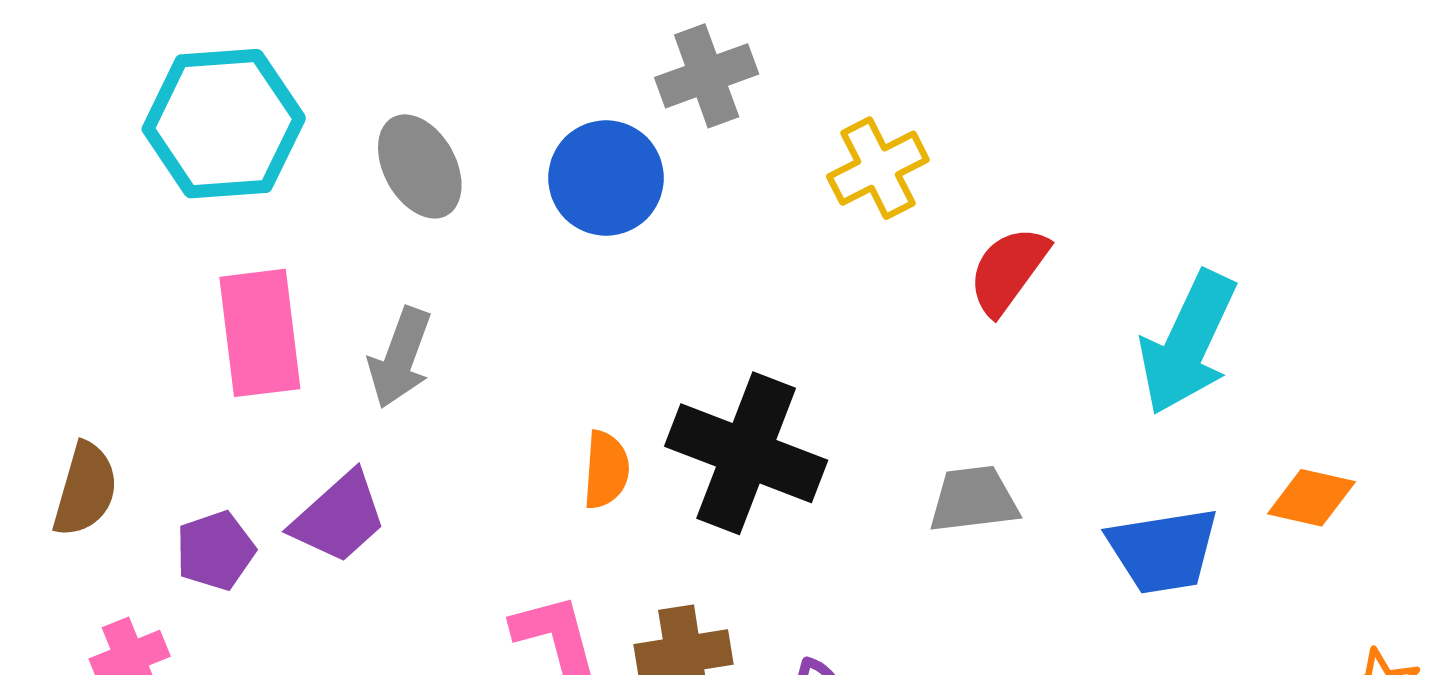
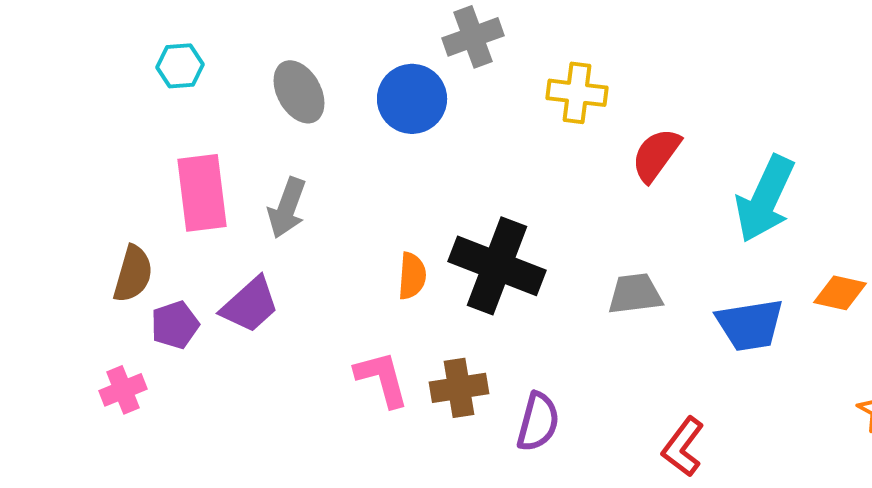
cyan hexagon: (224, 124) -> (180, 66), size x0.5
yellow cross: (878, 168) -> (577, 93), turned 34
brown semicircle: (85, 490) -> (133, 274), moved

